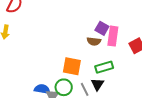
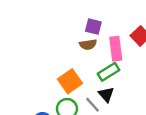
pink rectangle: (113, 36) -> (116, 49), moved
orange square: (72, 66) -> (70, 81), turned -30

